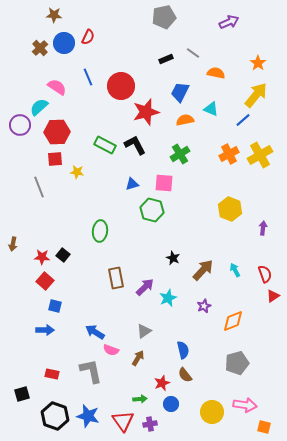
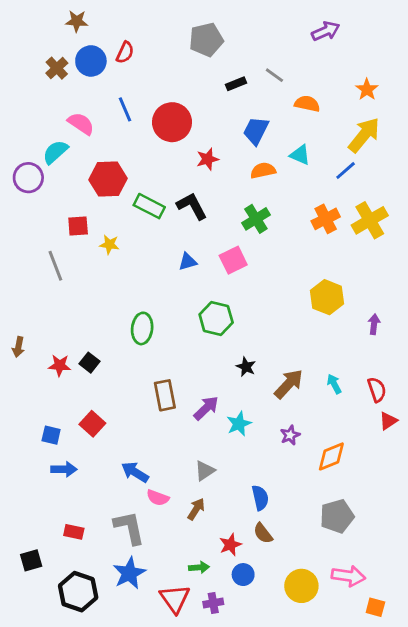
gray pentagon: (164, 17) -> (206, 40), moved
red star: (146, 112) -> (208, 159), size x0.6
red hexagon: (57, 132) -> (108, 179), moved
pink square: (164, 183) -> (233, 260), turned -30
green hexagon: (152, 210) -> (216, 318), moved
red square: (45, 281) -> (92, 424), moved
blue square: (55, 306) -> (51, 435), moved
blue star: (88, 416) -> (129, 573), moved, turned 30

